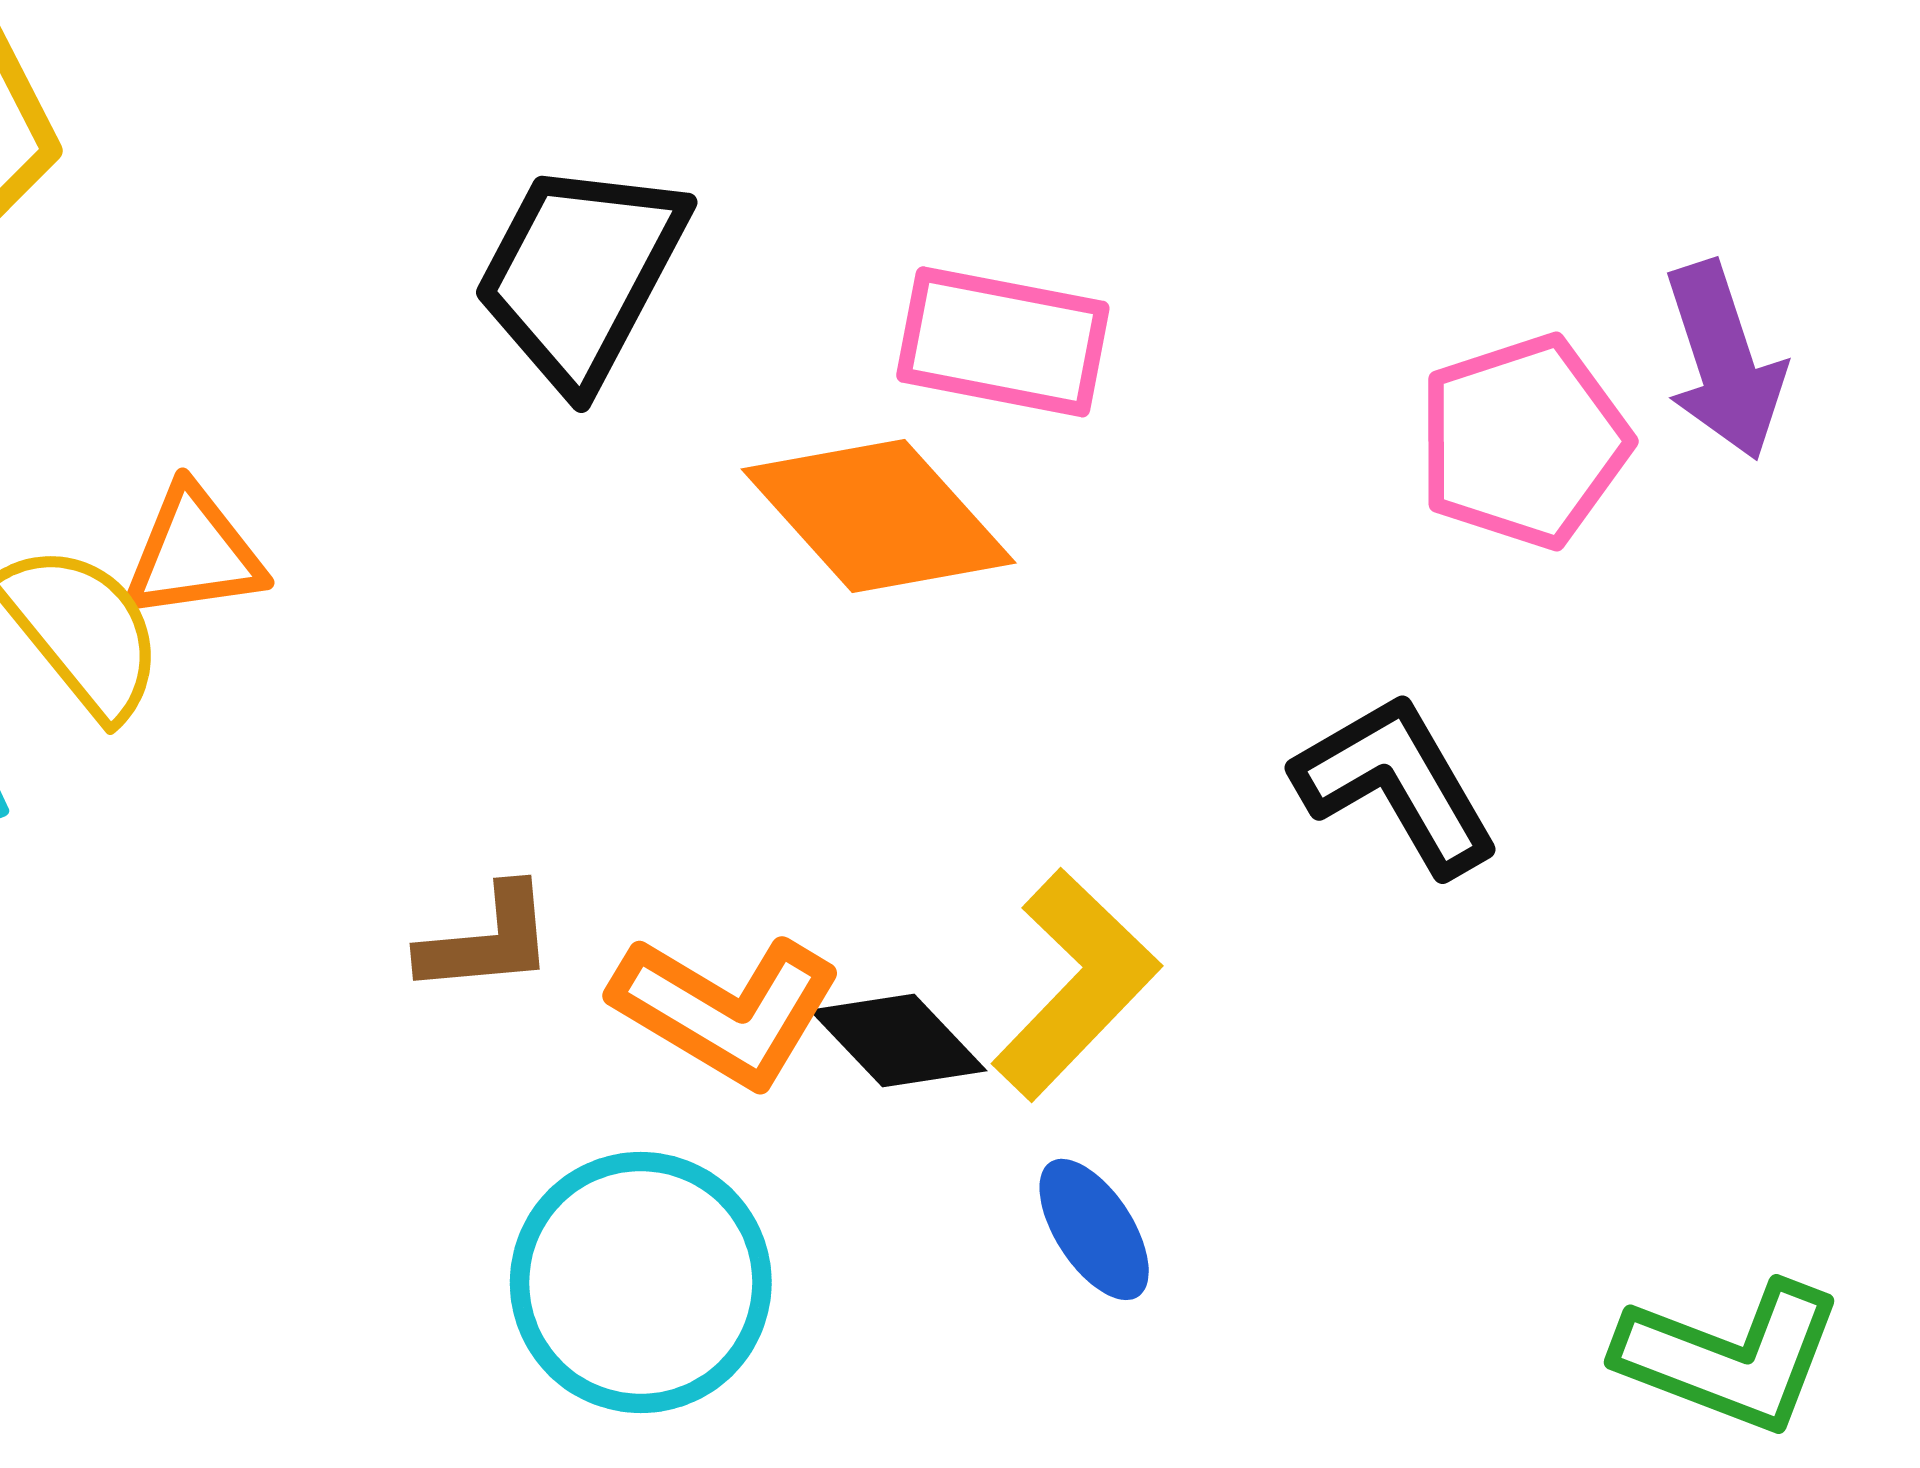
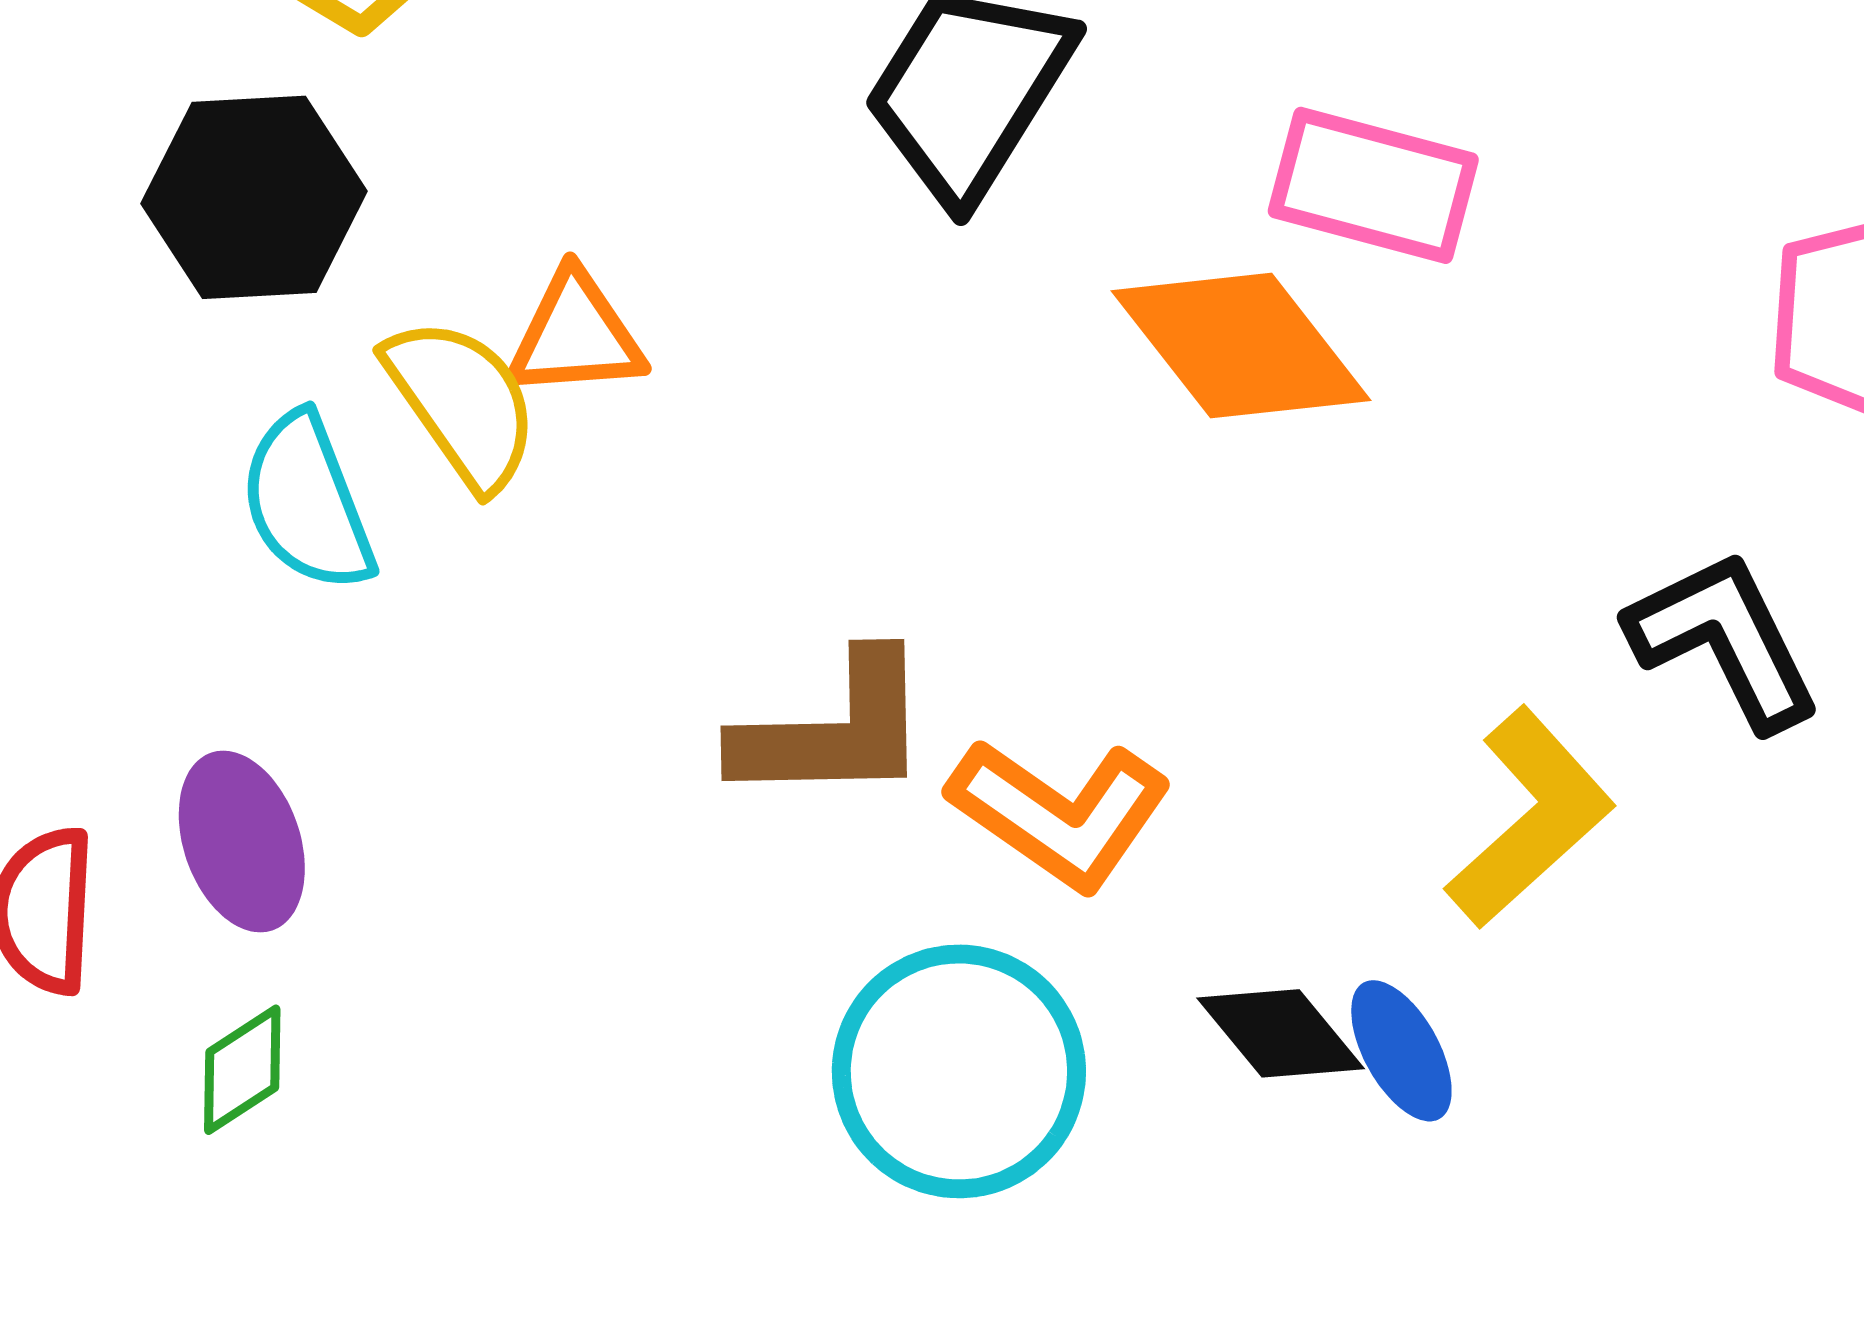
brown L-shape: (487, 940) -> (833, 730), size x1.5
yellow L-shape: (1075, 984) -> (1530, 818), moved
black diamond: (898, 1040) -> (1281, 1033), moved

